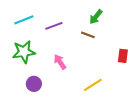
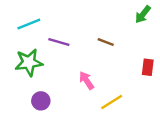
green arrow: (96, 17) -> (143, 14), moved
purple line: (54, 26) -> (59, 42), moved, turned 36
pink arrow: (60, 62) -> (86, 80), moved

